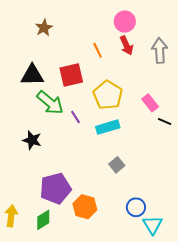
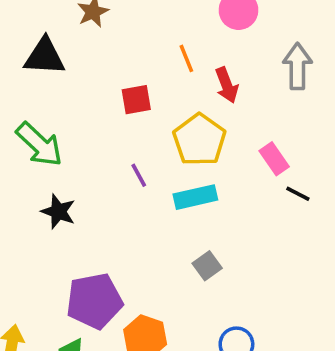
red arrow: (126, 45) -> (227, 85), moved
black triangle: (32, 75) -> (45, 57), moved
red square: (71, 75) -> (136, 100), size x0.7
green arrow: (50, 103) -> (39, 144), moved

